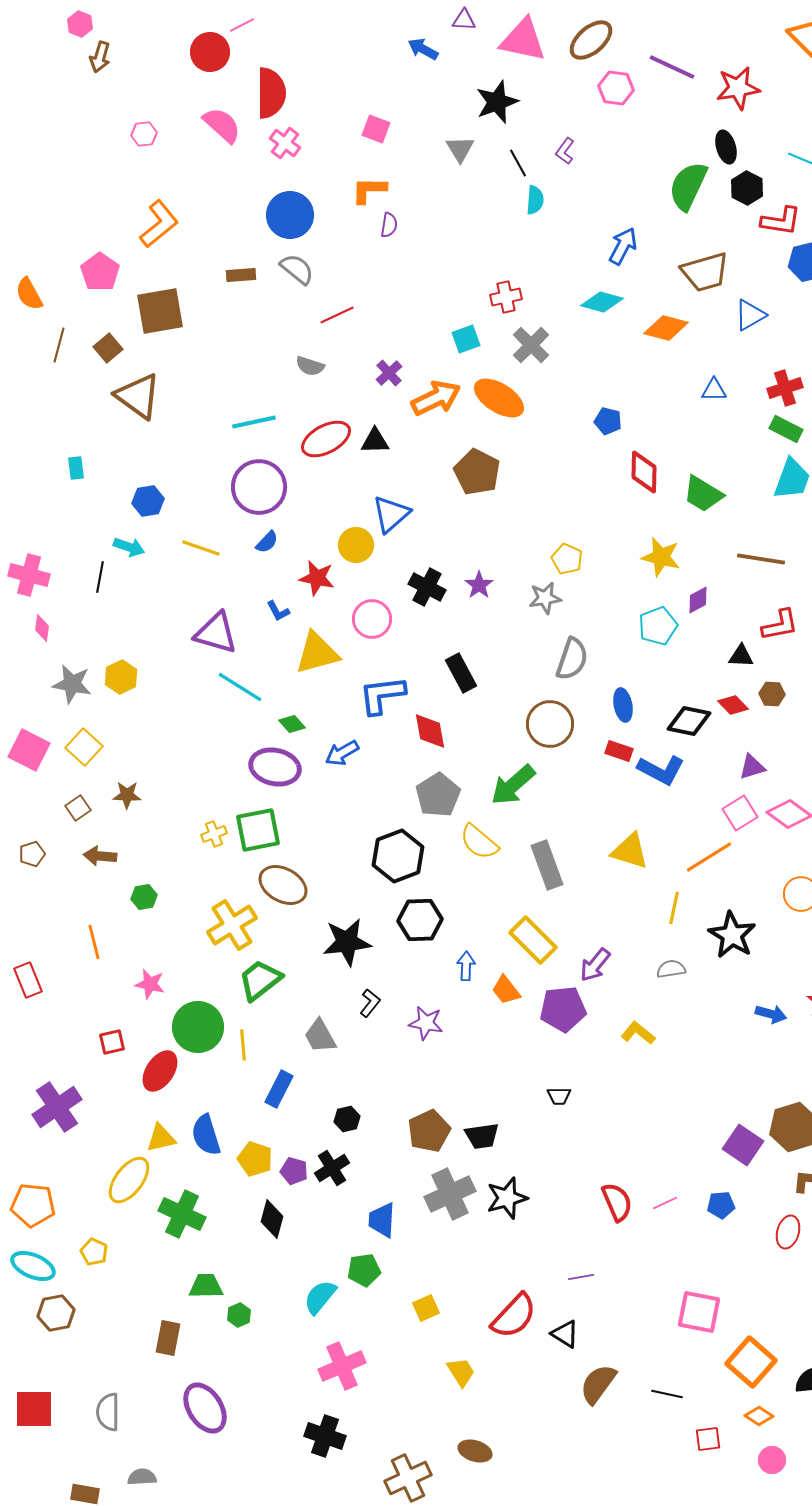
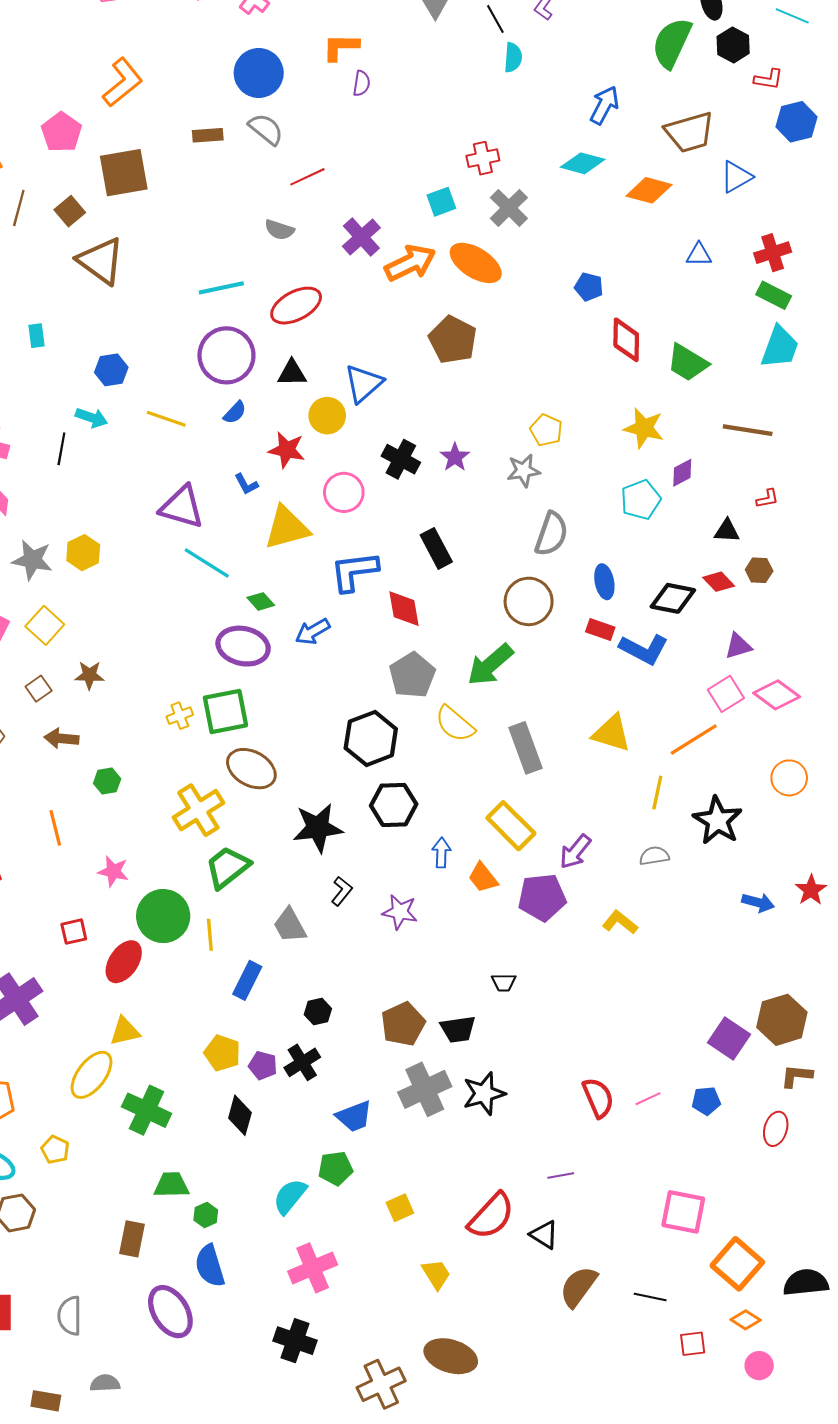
red L-shape: (781, 221) -> (768, 79), size x0.7
purple cross: (389, 373) -> (361, 237), size x1.4
black triangle: (375, 441) -> (292, 373), moved
red L-shape: (780, 625) -> (767, 499), size x0.6
black trapezoid: (559, 1096) -> (504, 982), moved
blue semicircle: (206, 1135) -> (210, 1266), moved
blue trapezoid: (382, 1220) -> (354, 1116), turned -114
brown ellipse: (475, 1451) -> (451, 1356), size x1.5

